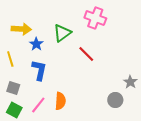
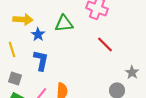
green triangle: (62, 33) -> (64, 23), turned 30
red line: (86, 54) -> (105, 44), moved

